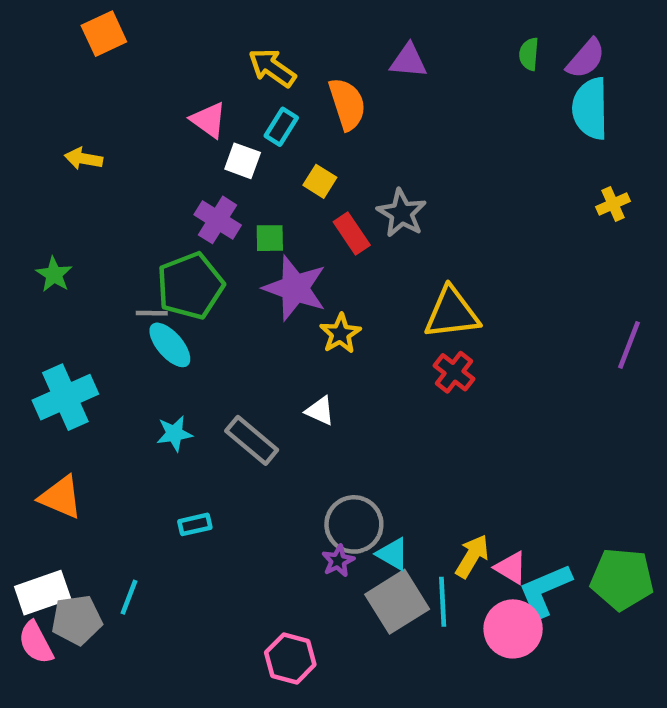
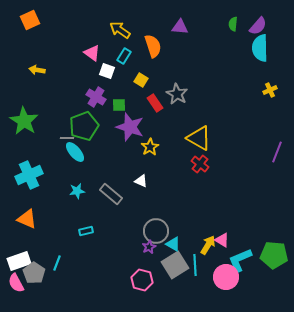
orange square: (104, 34) -> (30, 20), moved
green star: (54, 274) -> (24, 121), size x1.8
yellow triangle: (452, 313) -> (199, 138), turned 36
pink triangle: (511, 568) -> (222, 240), moved
gray pentagon: (77, 620) -> (34, 273), turned -30
pink hexagon: (290, 659) -> (142, 280), moved

